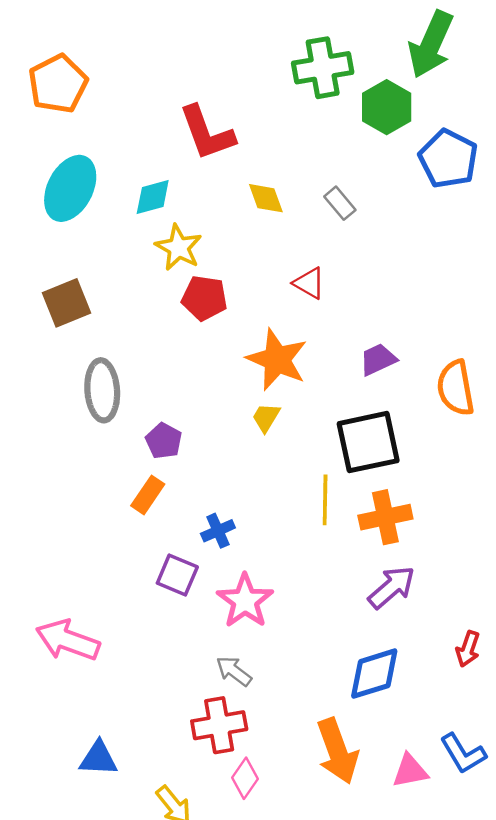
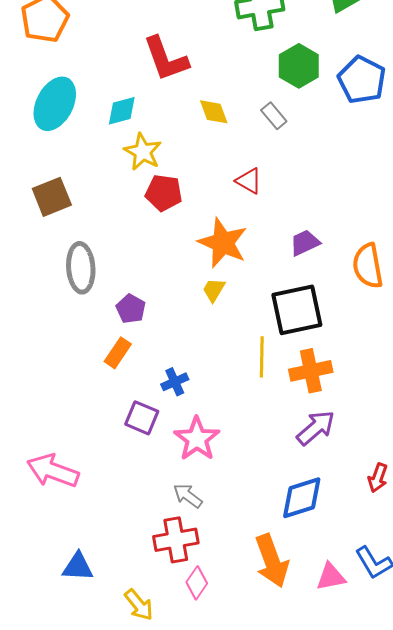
green hexagon: (387, 107) -> (299, 66), moved

